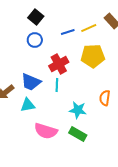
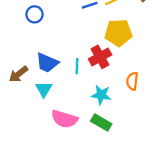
blue circle: (35, 40) -> (35, 14), moved
red cross: (59, 64) -> (100, 57), moved
cyan triangle: (28, 105) -> (44, 89), turned -49

